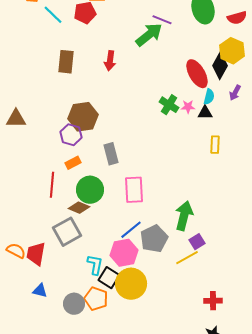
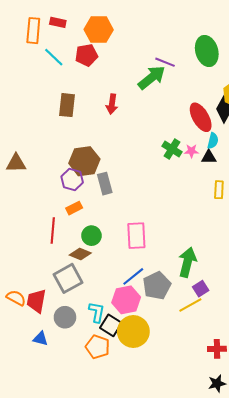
gray rectangle: (111, 154) -> (105, 184), moved
green circle: (90, 190) -> (91, 236), size x0.7
gray circle: (74, 304) -> (65, 317), moved

